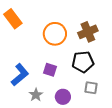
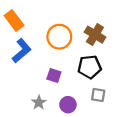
brown cross: (88, 32) -> (95, 35), turned -36
blue L-shape: (20, 75) -> (22, 51), moved

